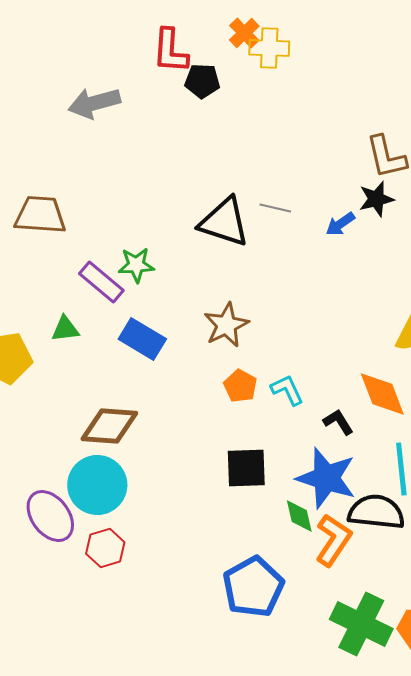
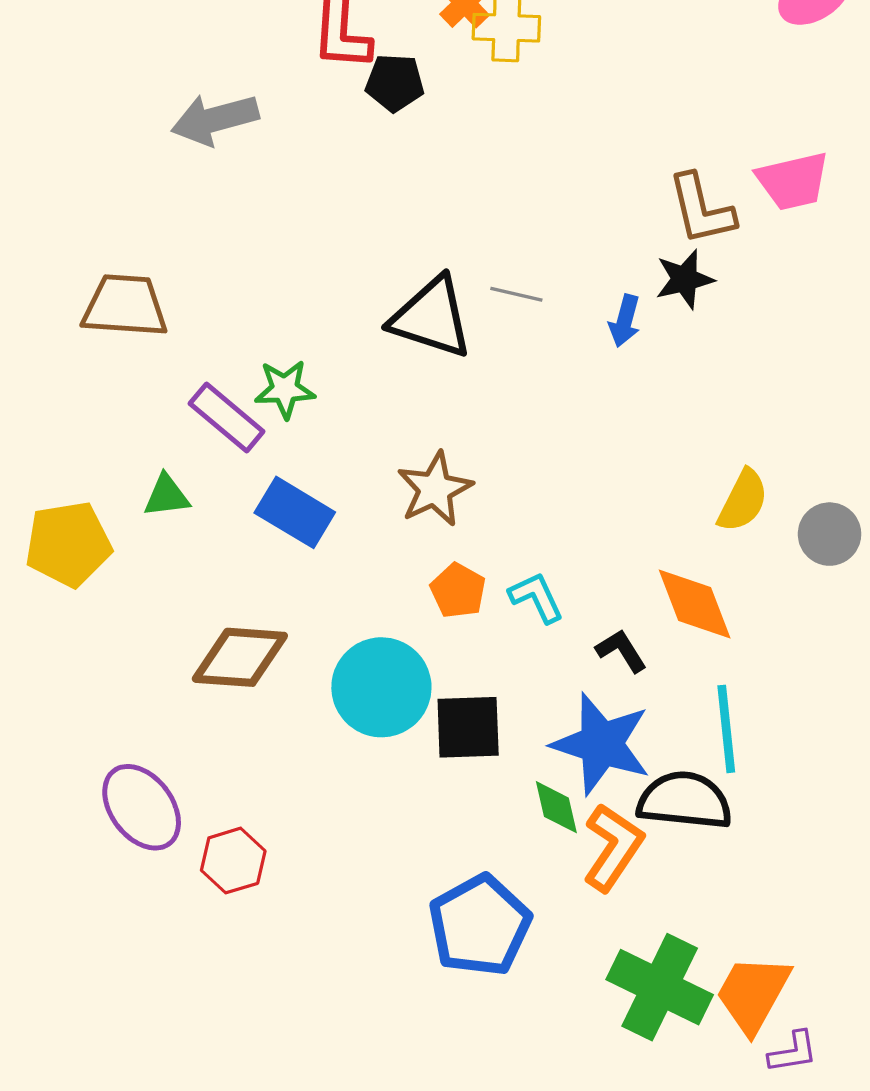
blue arrow: (340, 224) -> (625, 321), turned -40
cyan circle: (97, 485) -> (381, 687), moved

